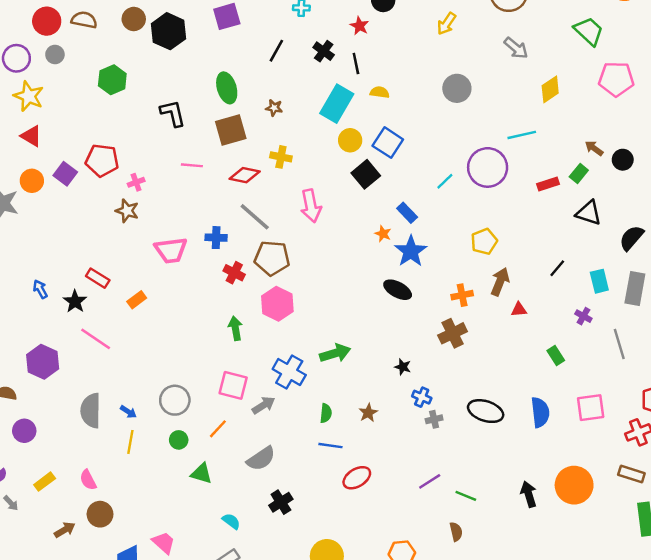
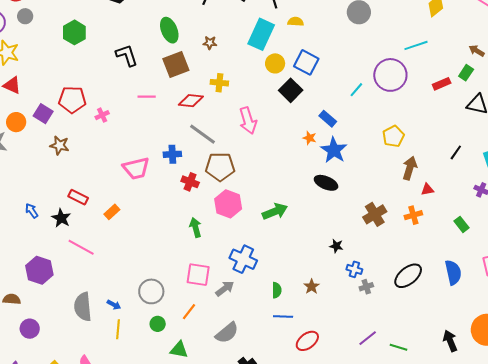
brown star: (127, 211) -> (59, 145), moved
orange cross: (462, 295) -> (413, 215), moved
green arrow: (335, 353) -> (275, 211), moved
black ellipse: (486, 411) -> (408, 276), turned -52

